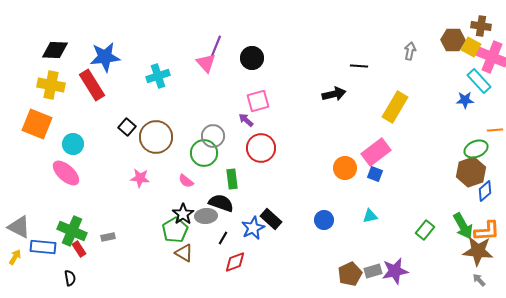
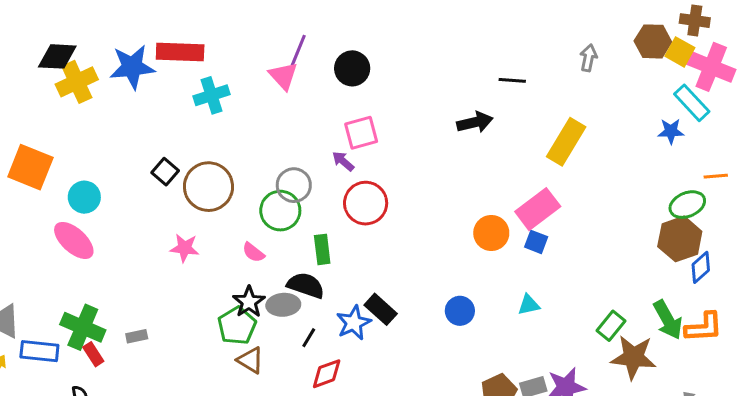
yellow cross: (51, 85) -> (77, 82), moved, turned -36
red rectangle: (92, 85) -> (180, 52), moved, turned -56
brown star: (478, 251) -> (633, 357), moved

